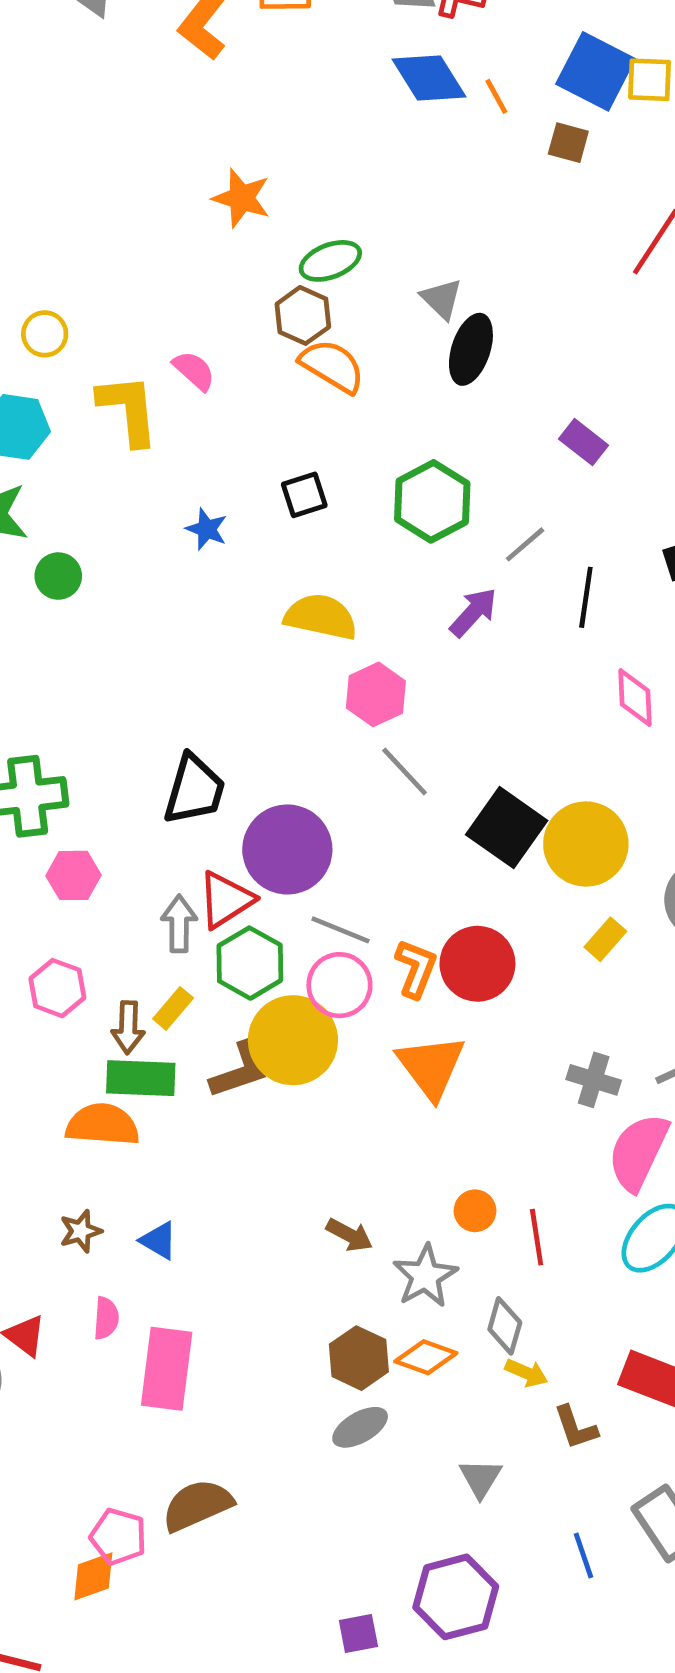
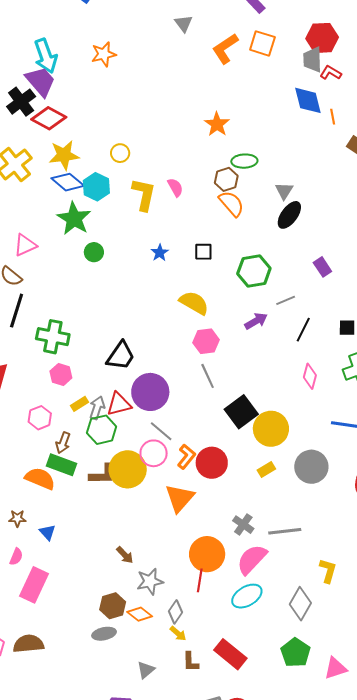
green hexagon: (250, 963) -> (102, 430), moved
yellow rectangle: (173, 1008) -> (79, 404), moved
orange circle: (475, 1211) -> (207, 554), moved, size x2.0

